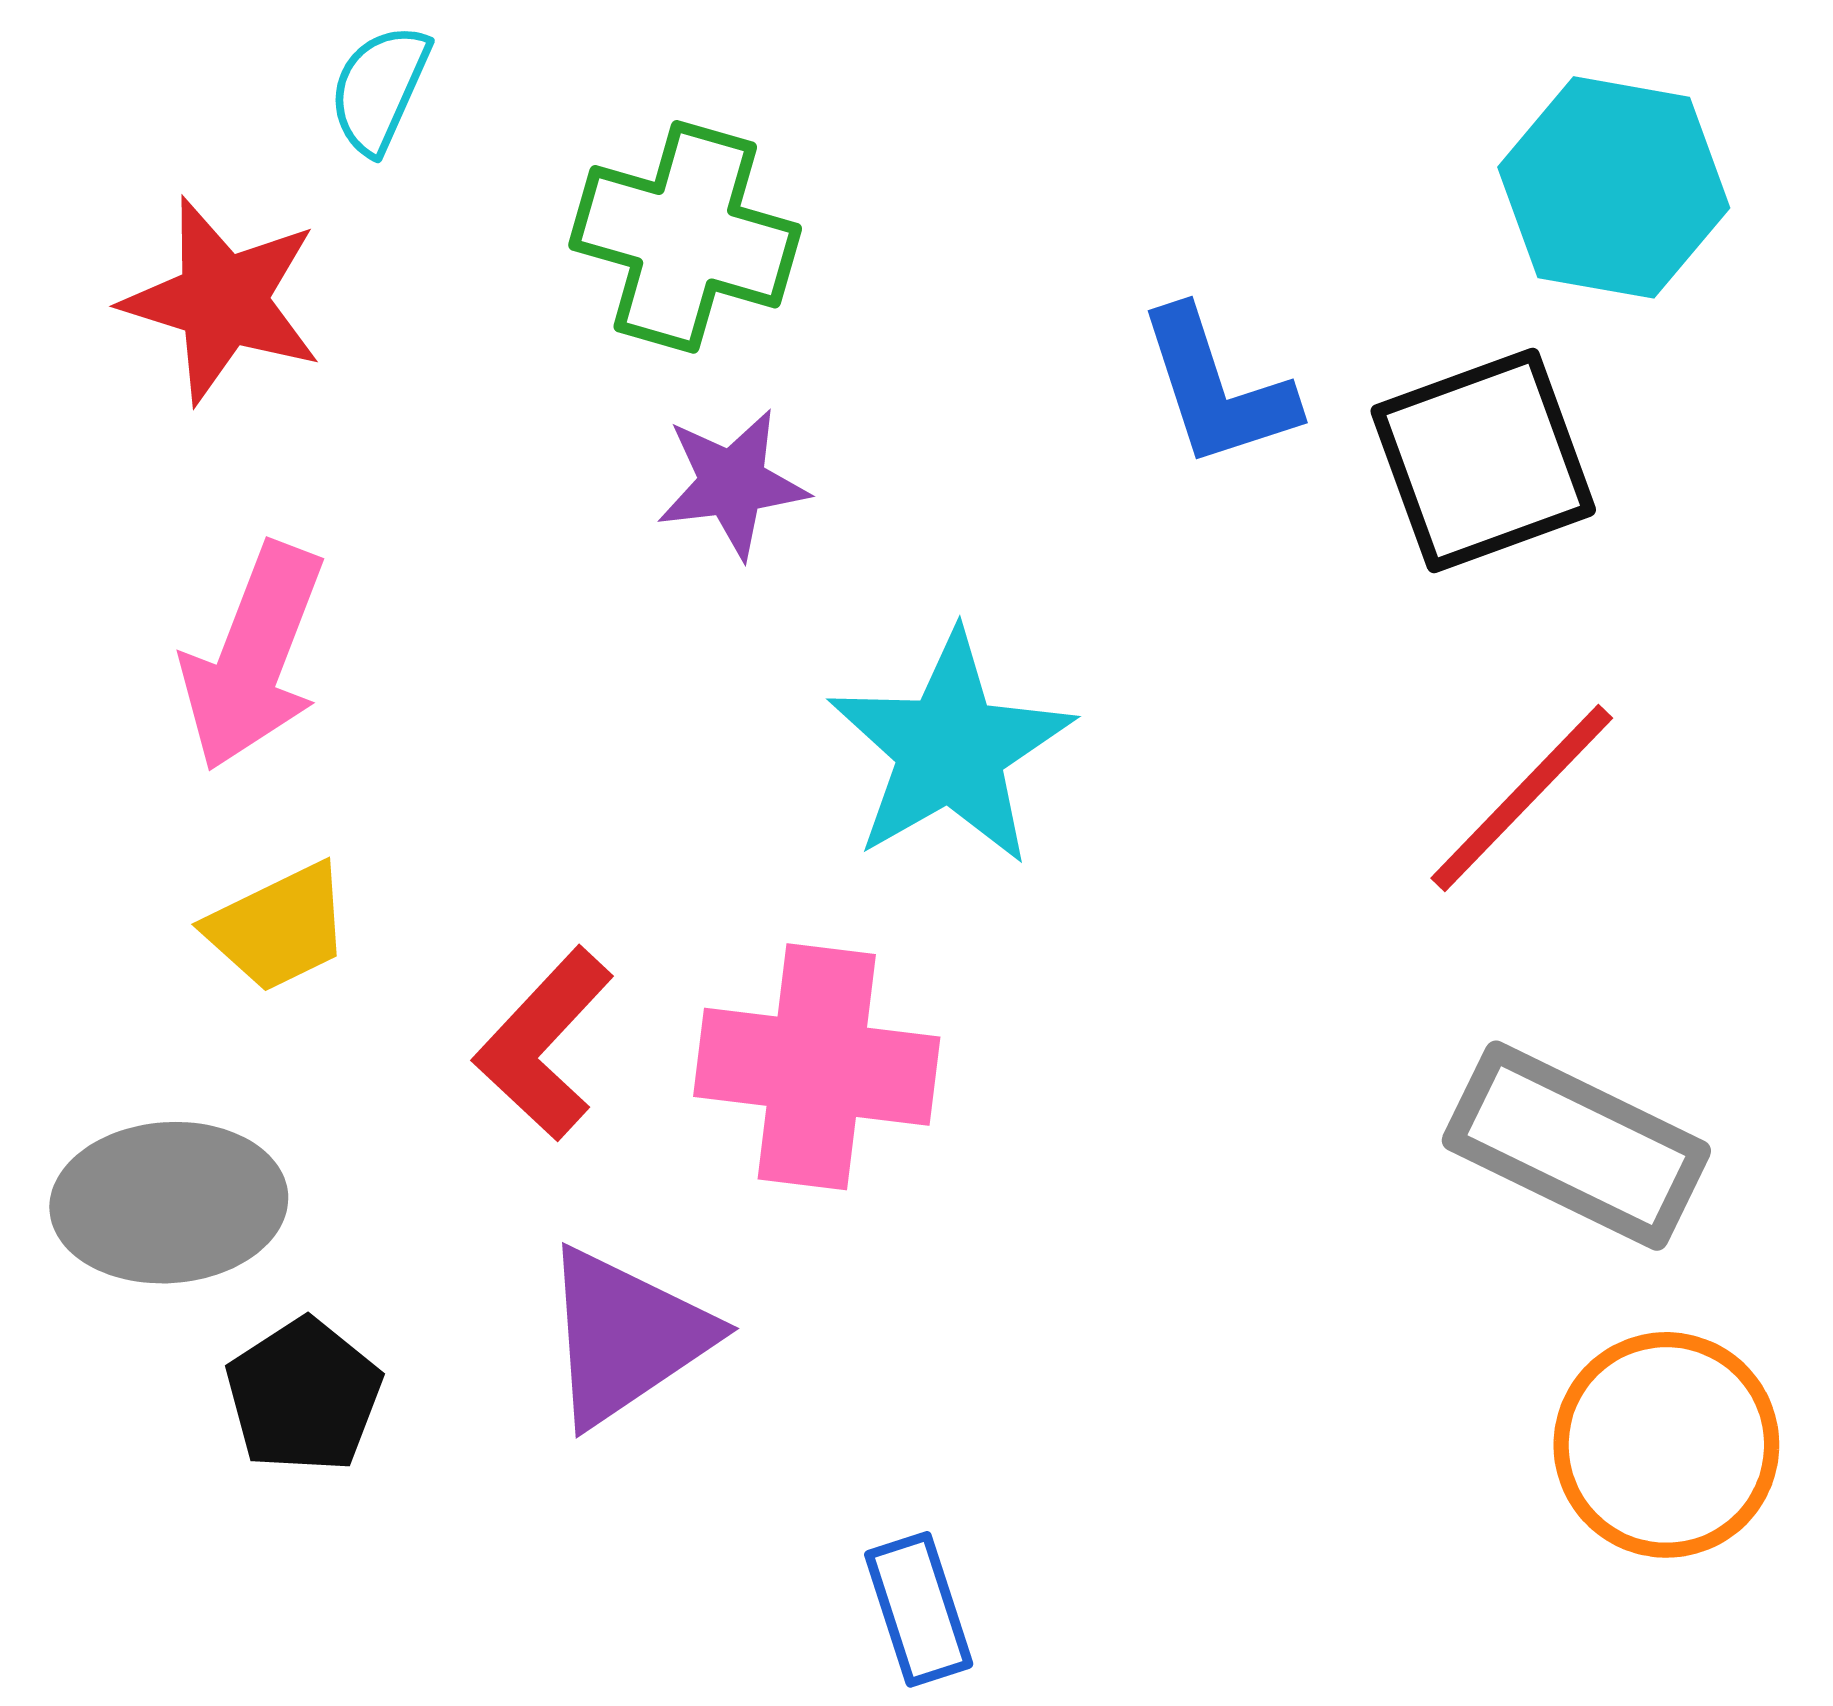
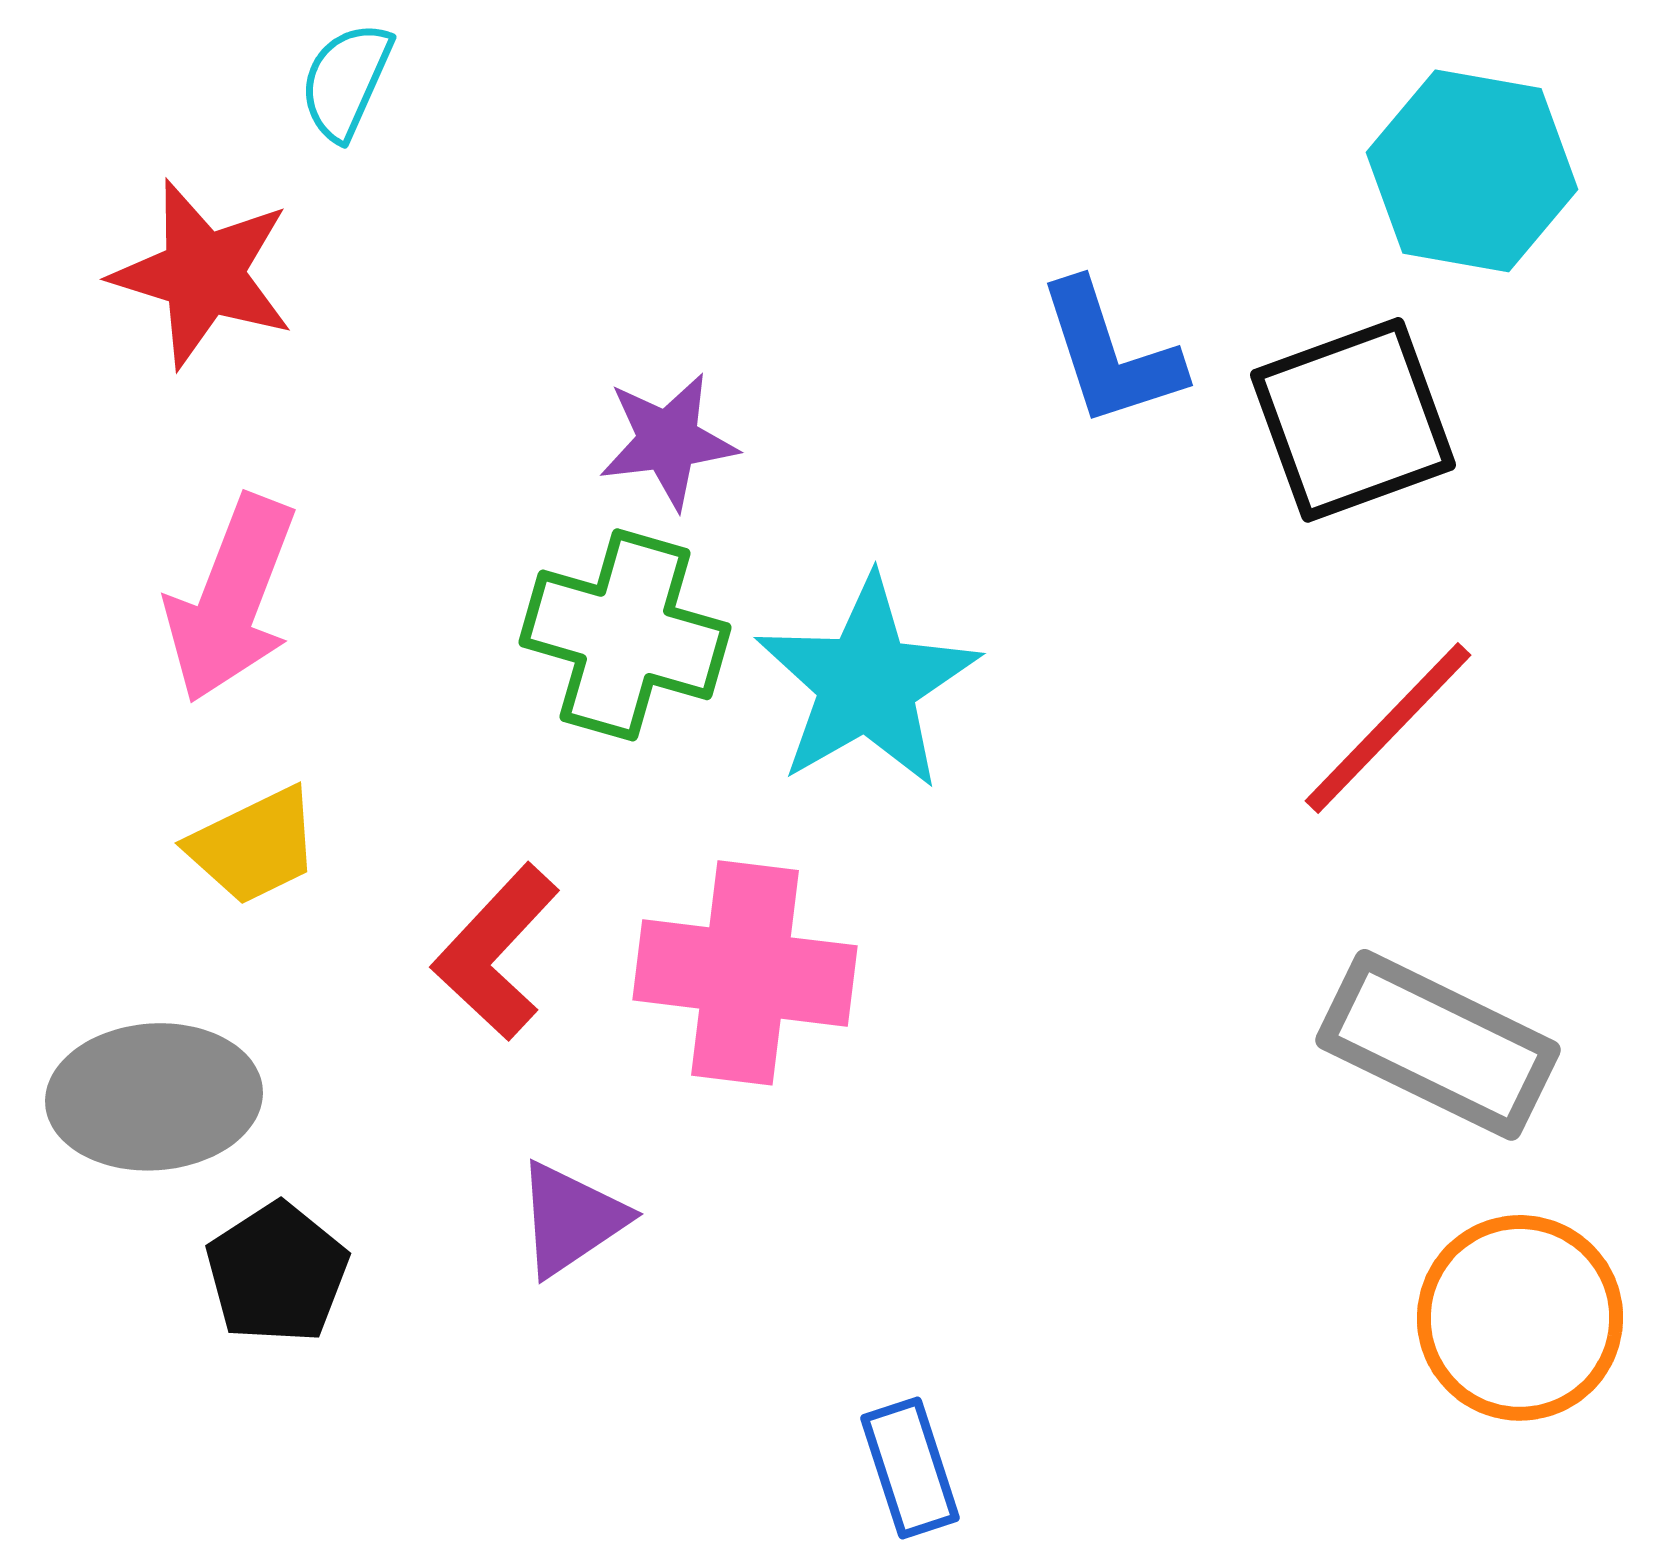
green cross: (685, 237) -> (625, 635), moved
purple triangle: (626, 1336) -> (571, 1219), size x0.7
blue rectangle: (919, 1609) -> (910, 1468), moved

